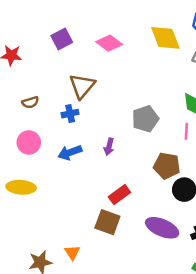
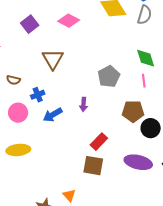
brown semicircle: (30, 102) -> (13, 80), turned 40
blue cross: (70, 114) -> (38, 95), moved

